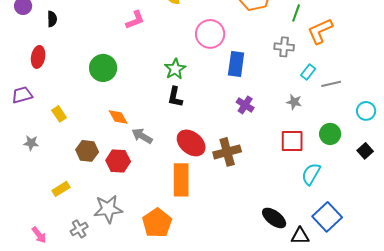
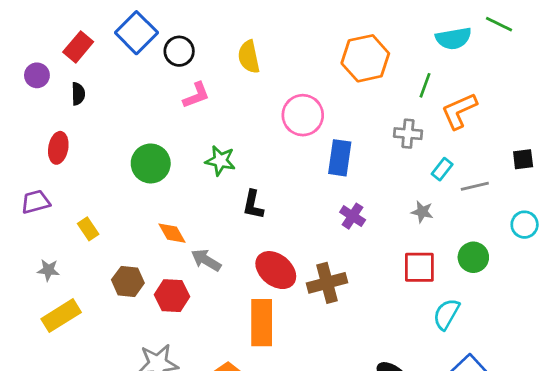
green star: (175, 69) -> (220, 161), moved, turned -30
black square: (365, 151) -> (523, 159), moved, turned 35
yellow rectangle: (61, 189) -> (61, 316), moved, size x1.5

